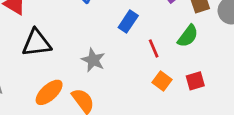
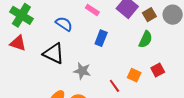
black triangle: (37, 43) -> (54, 53), moved, turned 45
red line: (154, 48) -> (114, 86), moved

